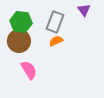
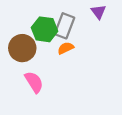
green hexagon: (21, 22) -> (45, 29), moved

